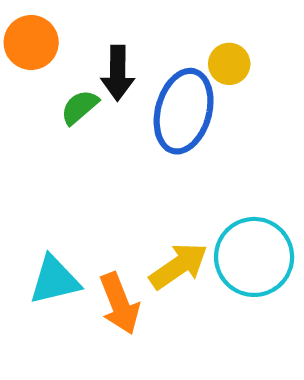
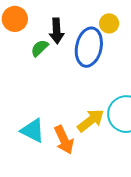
cyan triangle: (55, 280) -> (33, 131), turned 44

